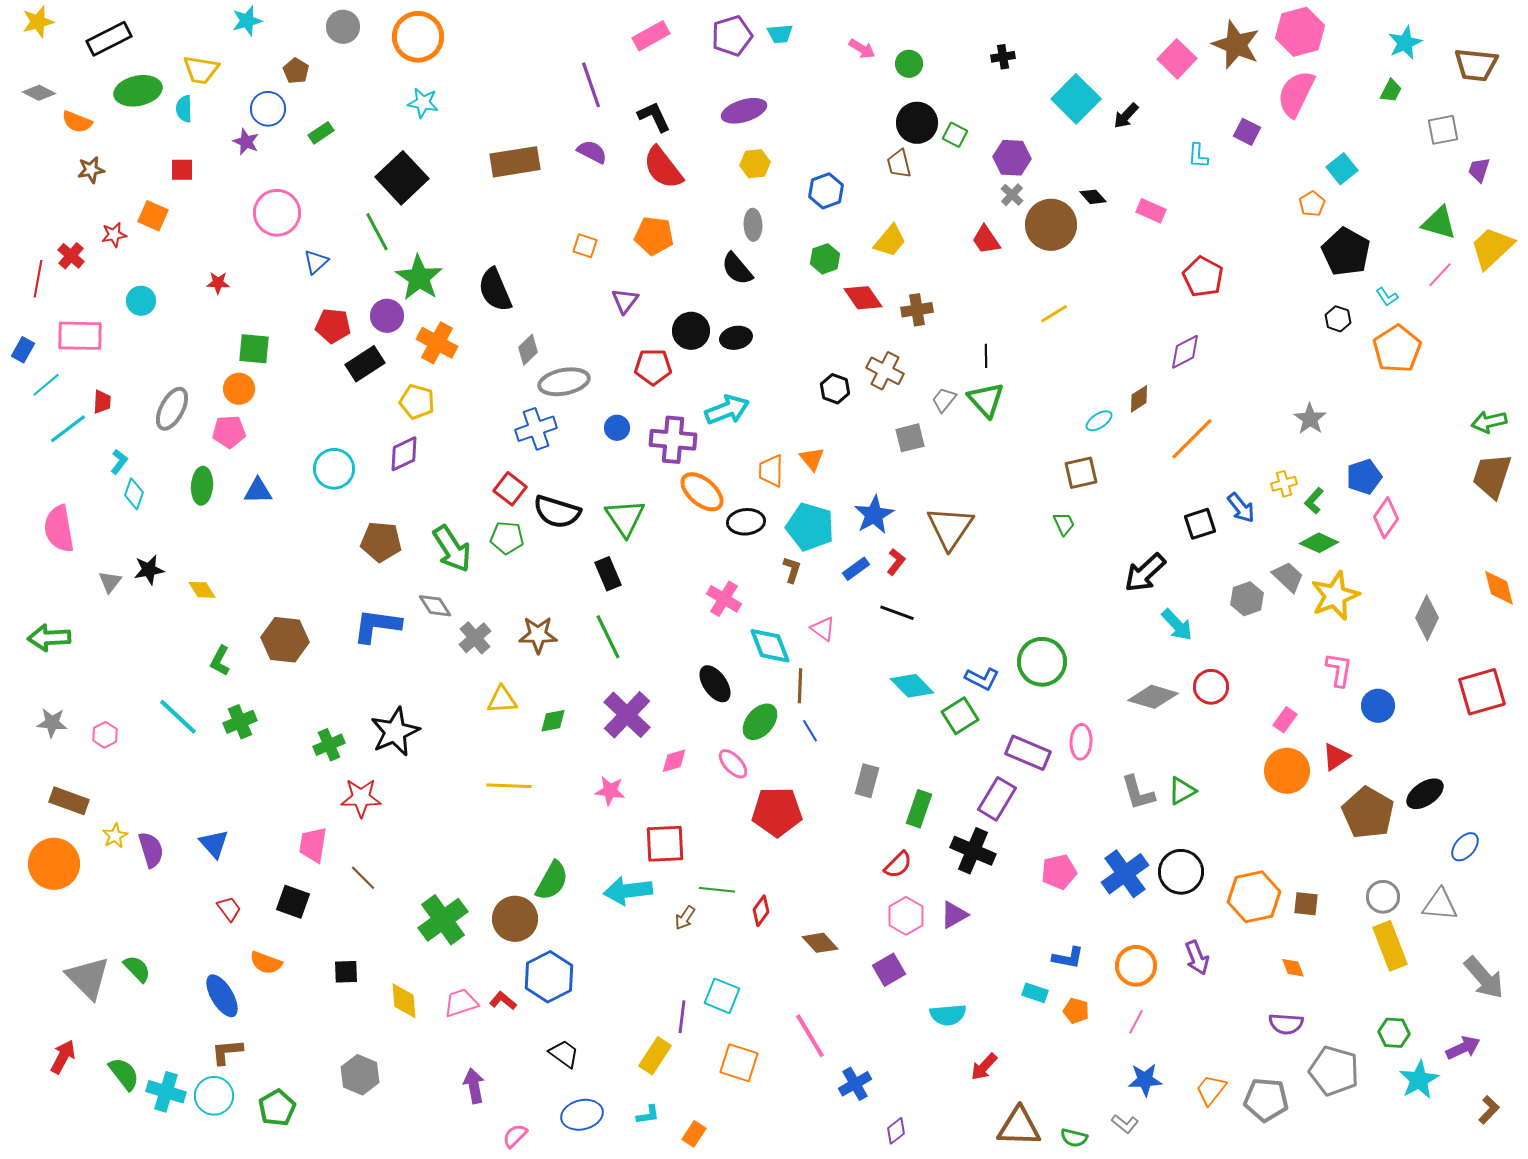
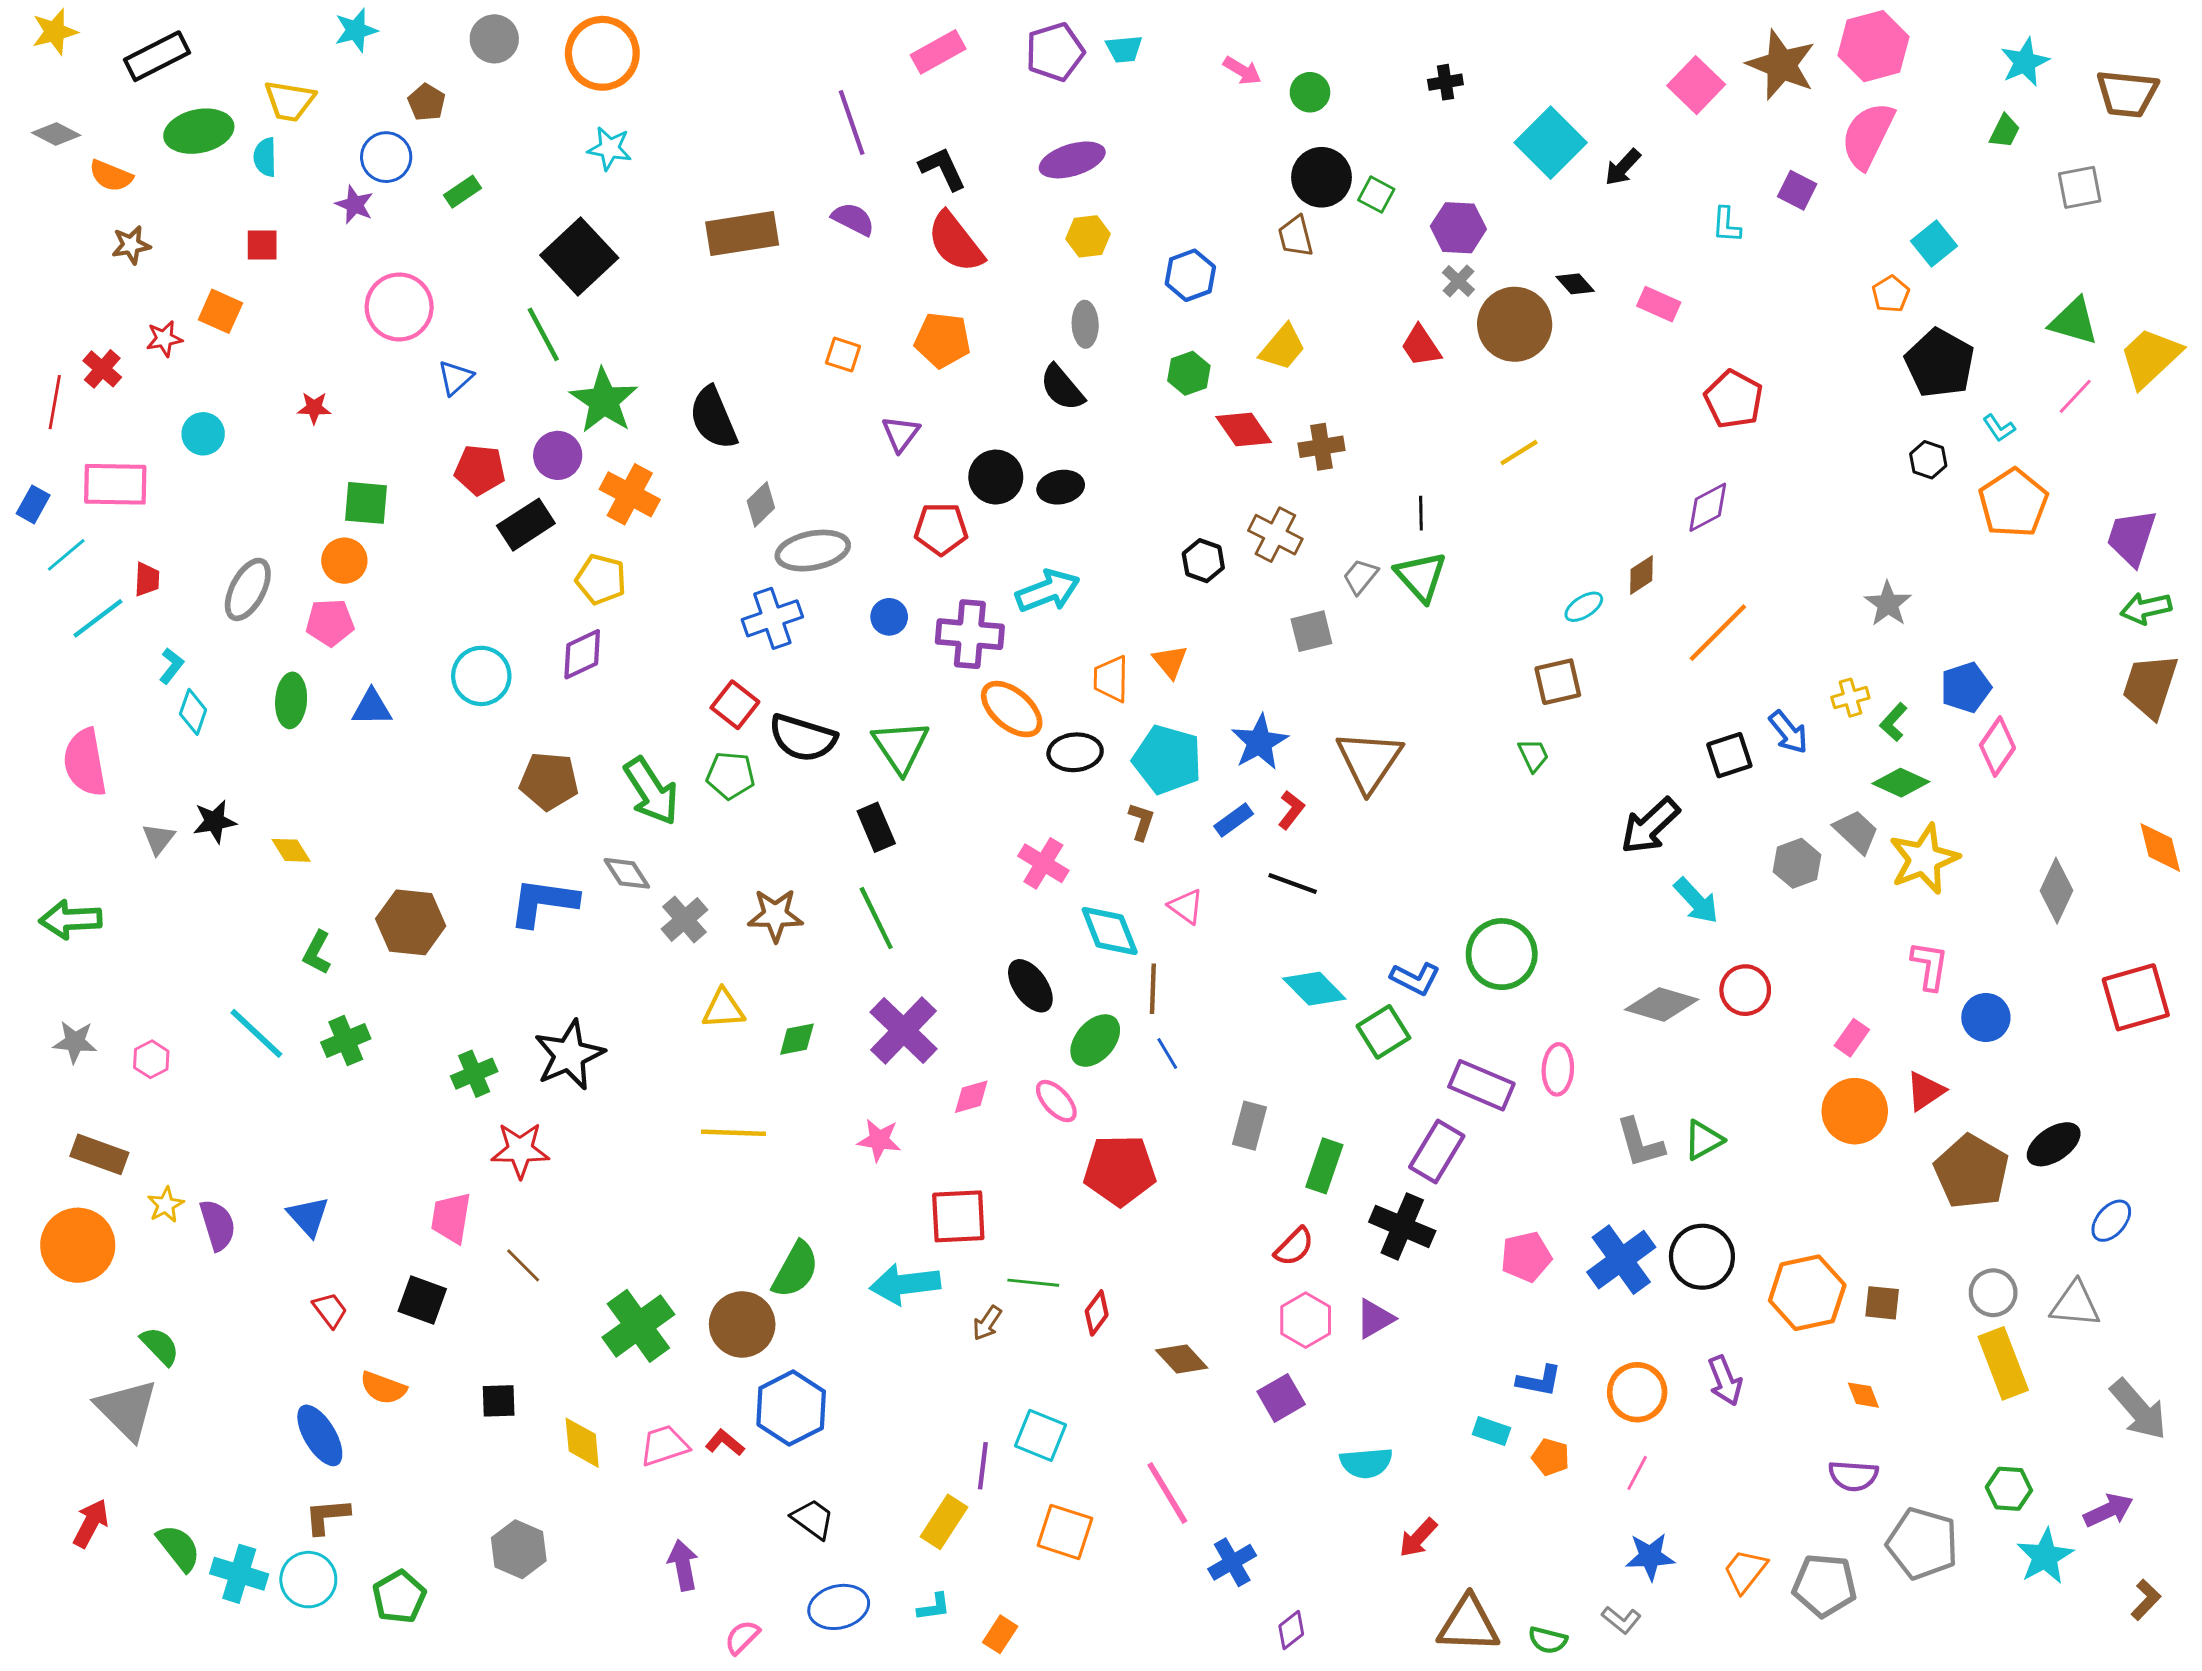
purple trapezoid: (1479, 170) -> (2131, 538), moved, size x1.6
green semicircle: (137, 969) -> (160, 1346), moved

